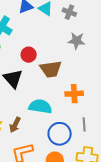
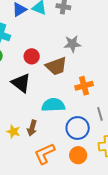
gray star: (77, 41) -> (72, 44), moved

